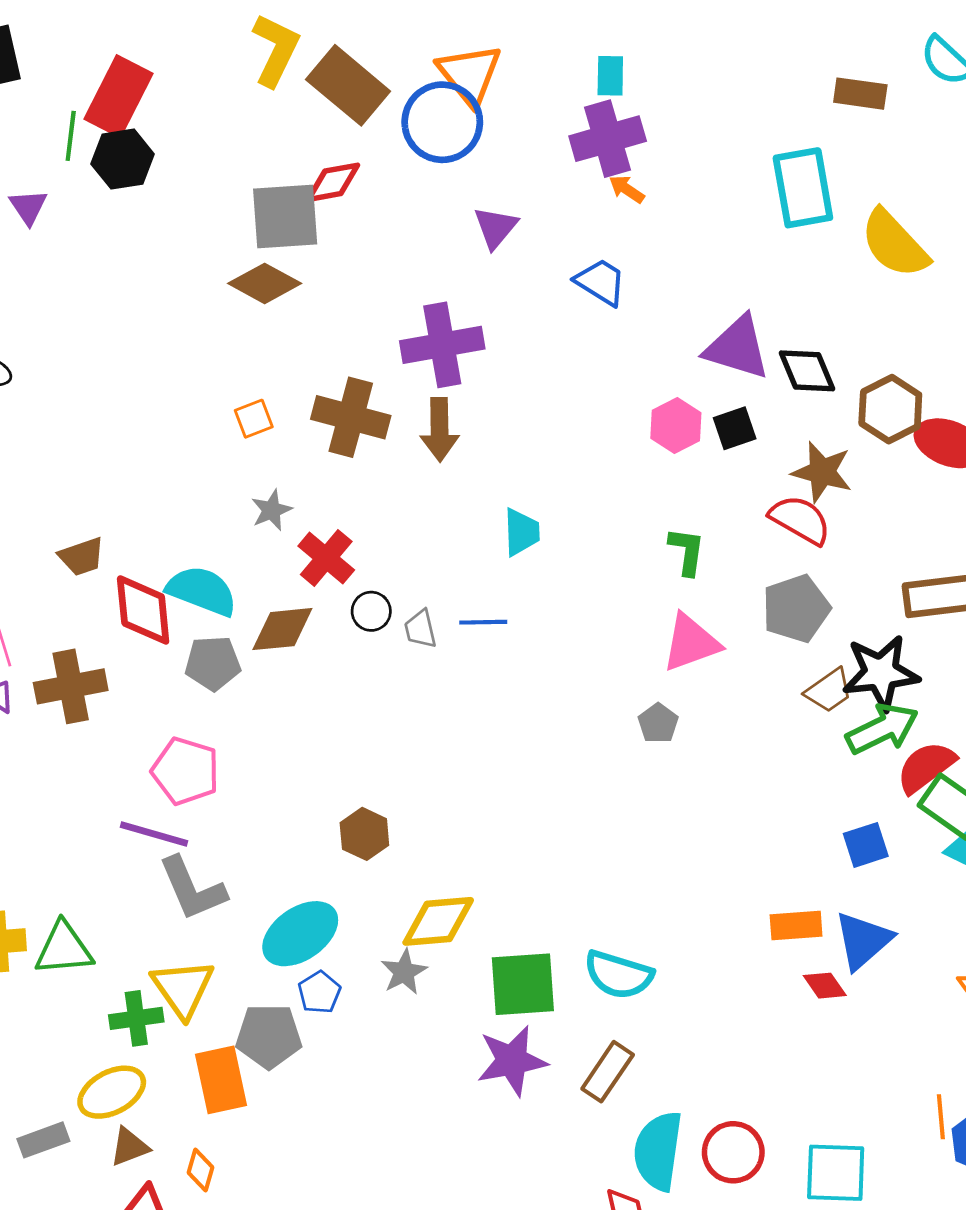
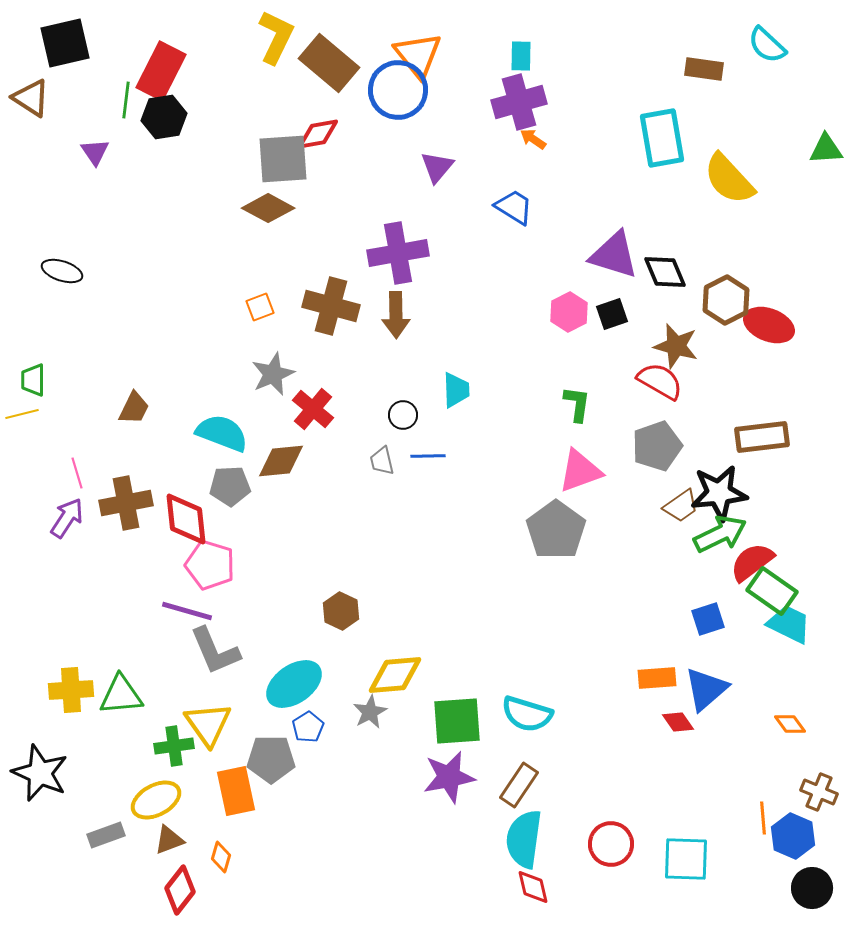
gray star: (272, 510) -> (273, 374), size x1.4
brown trapezoid: (82, 557) -> (134, 408), turned -45
red diamond: (143, 610) -> (186, 519), moved
black circle: (371, 611) -> (403, 415), moved
gray pentagon: (658, 723) -> (556, 530), size x2.0
cyan semicircle: (658, 1151) -> (524, 839), moved

